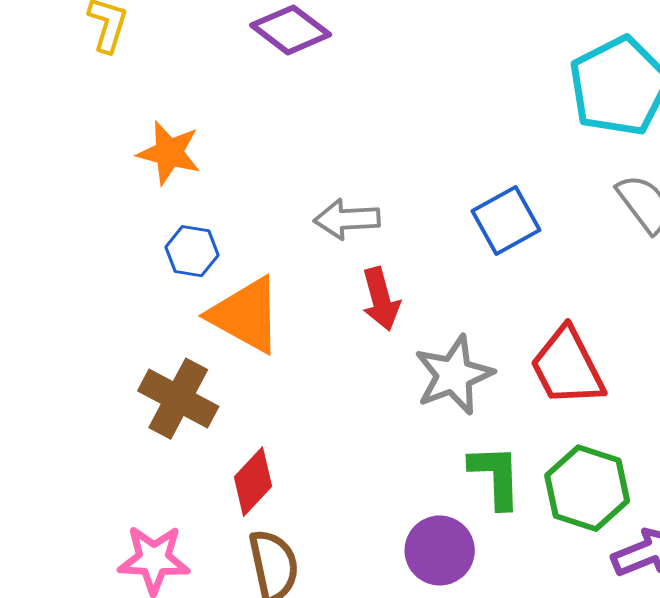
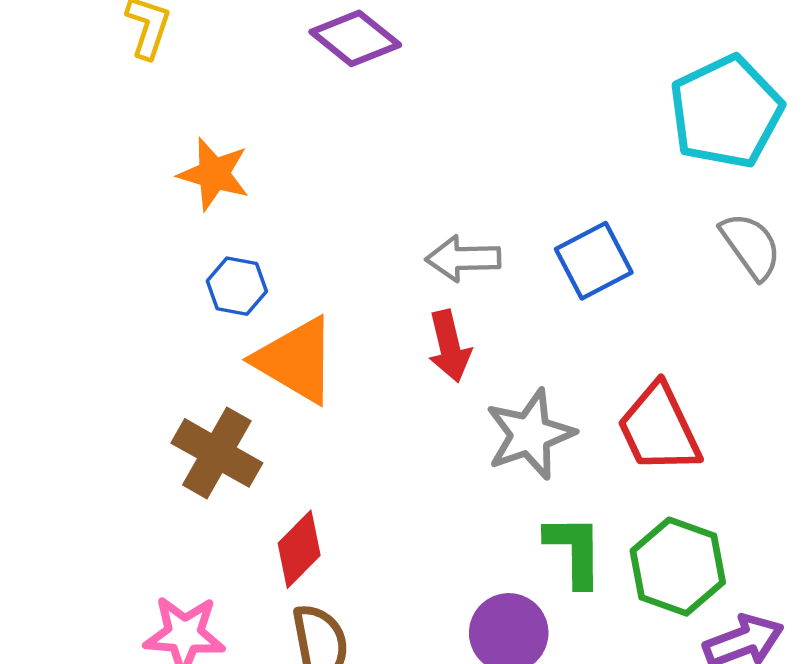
gray arrow: (347, 219) -> (463, 258), moved

